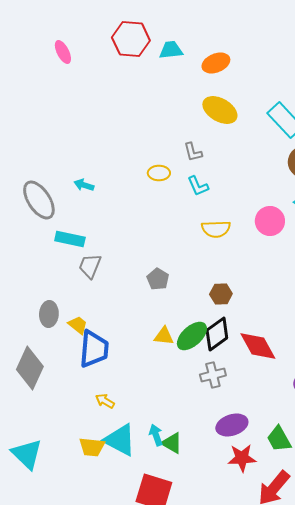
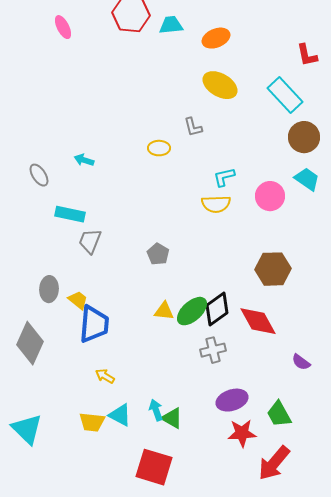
cyan L-shape: (198, 186) -> (224, 177), moved, turned 100
gray ellipse: (39, 200) -> (39, 175), size x0.6
brown hexagon: (221, 294) -> (273, 269), moved, size x1.6
cyan triangle: (120, 440) -> (120, 415), size x0.7

